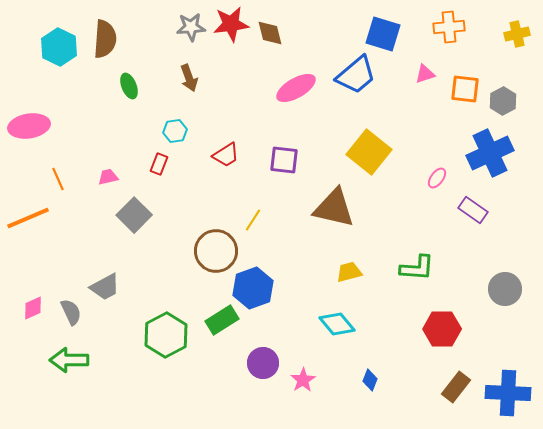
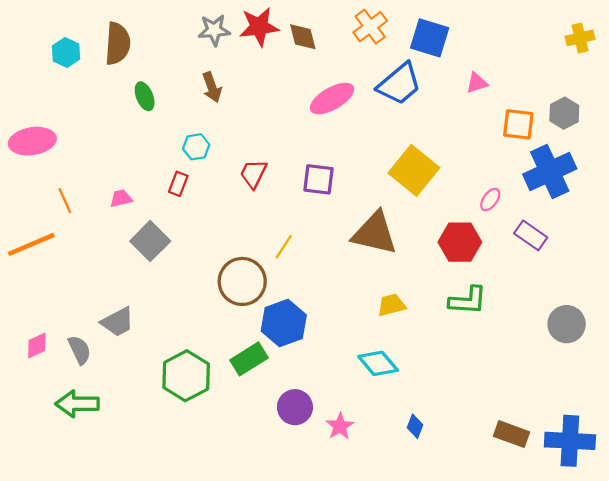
orange cross: (449, 27) -> (370, 27), moved, turned -32
cyan hexagon: (59, 47) -> (66, 53), size x0.7
orange square: (465, 89) -> (518, 124), moved
red trapezoid: (226, 155) -> (253, 174), turned 148
red hexagon: (442, 329) -> (460, 242), moved
brown rectangle: (456, 387) -> (512, 434), turned 72

